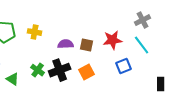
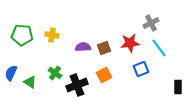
gray cross: (143, 20) -> (151, 23), moved
brown square: (87, 45) -> (104, 48), turned -32
black cross: (60, 70) -> (77, 85), moved

